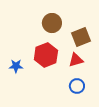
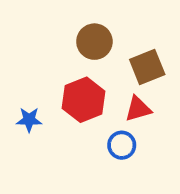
blue circle: (77, 86) -> (122, 145), moved

